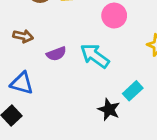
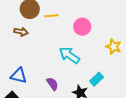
brown arrow: (23, 36) -> (21, 32), moved
purple semicircle: (56, 54) -> (52, 84), moved, turned -104

